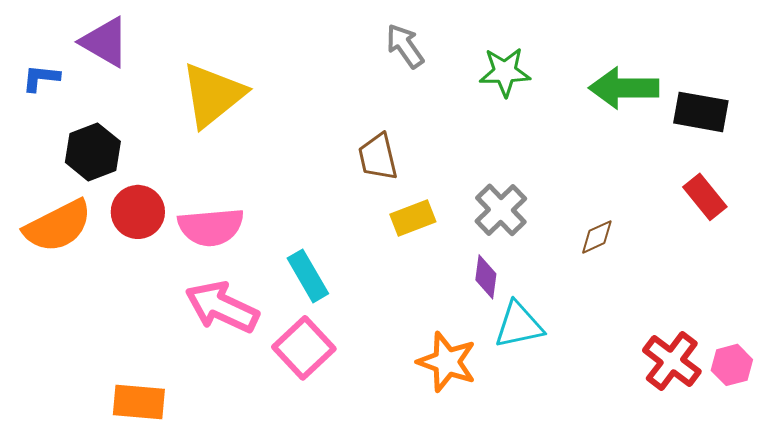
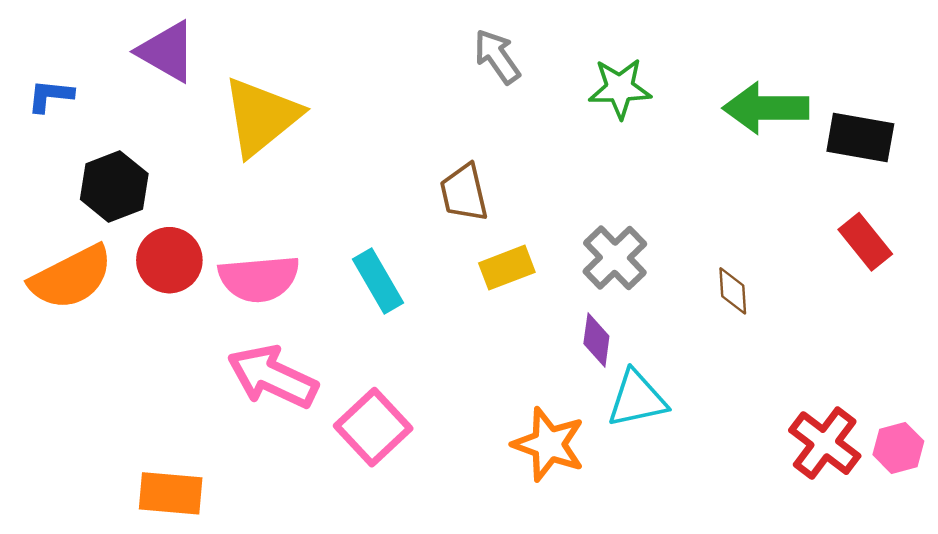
purple triangle: (105, 42) -> (167, 52), moved
brown diamond: (597, 237) -> (733, 291), turned -69
cyan rectangle: (308, 276) -> (378, 281), moved

